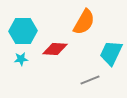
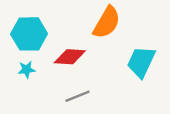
gray line: (90, 80) -> (77, 96), moved

